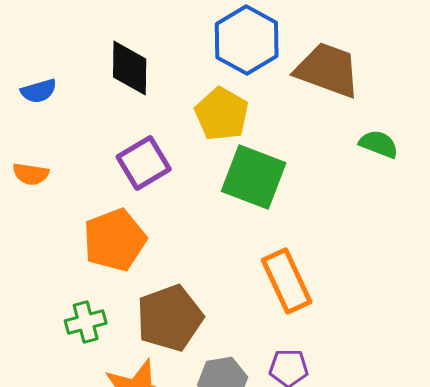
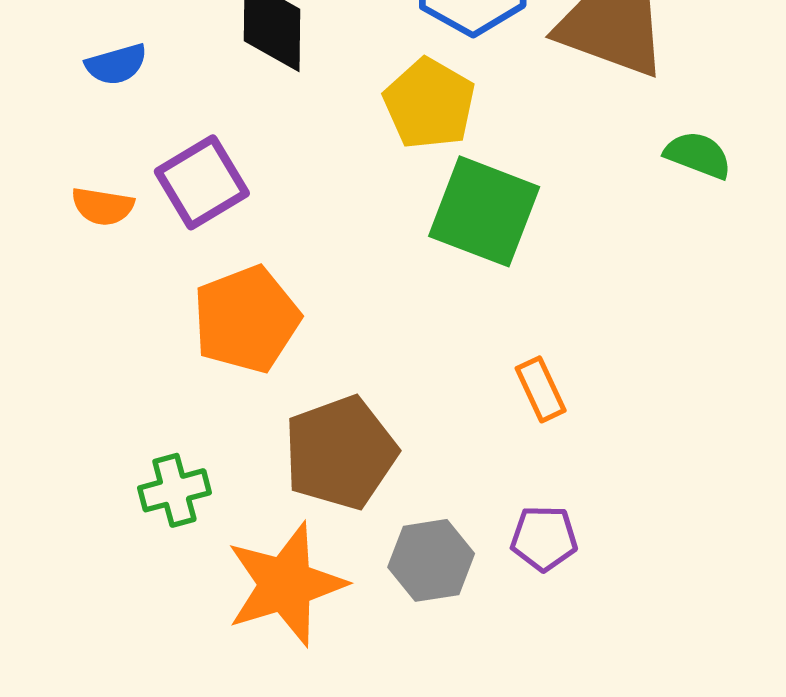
purple square: (144, 163) -> (202, 182), moved
orange rectangle: (287, 281) -> (541, 389), size x0.6
green cross: (86, 322) -> (174, 490), moved

